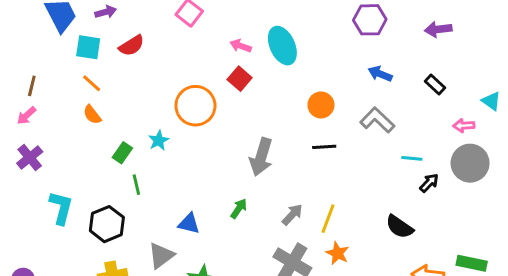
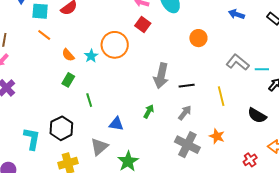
orange semicircle: (92, 115) -> (68, 55), moved
gray L-shape: (377, 120) -> (238, 62), moved
cyan star: (159, 140) -> (91, 56), moved
black line: (324, 147) -> (187, 86), moved
green line: (136, 185) -> (89, 100), moved
cyan L-shape: (61, 208) -> (32, 139), moved
yellow line: (328, 219) -> (221, 96), moved, turned -30

